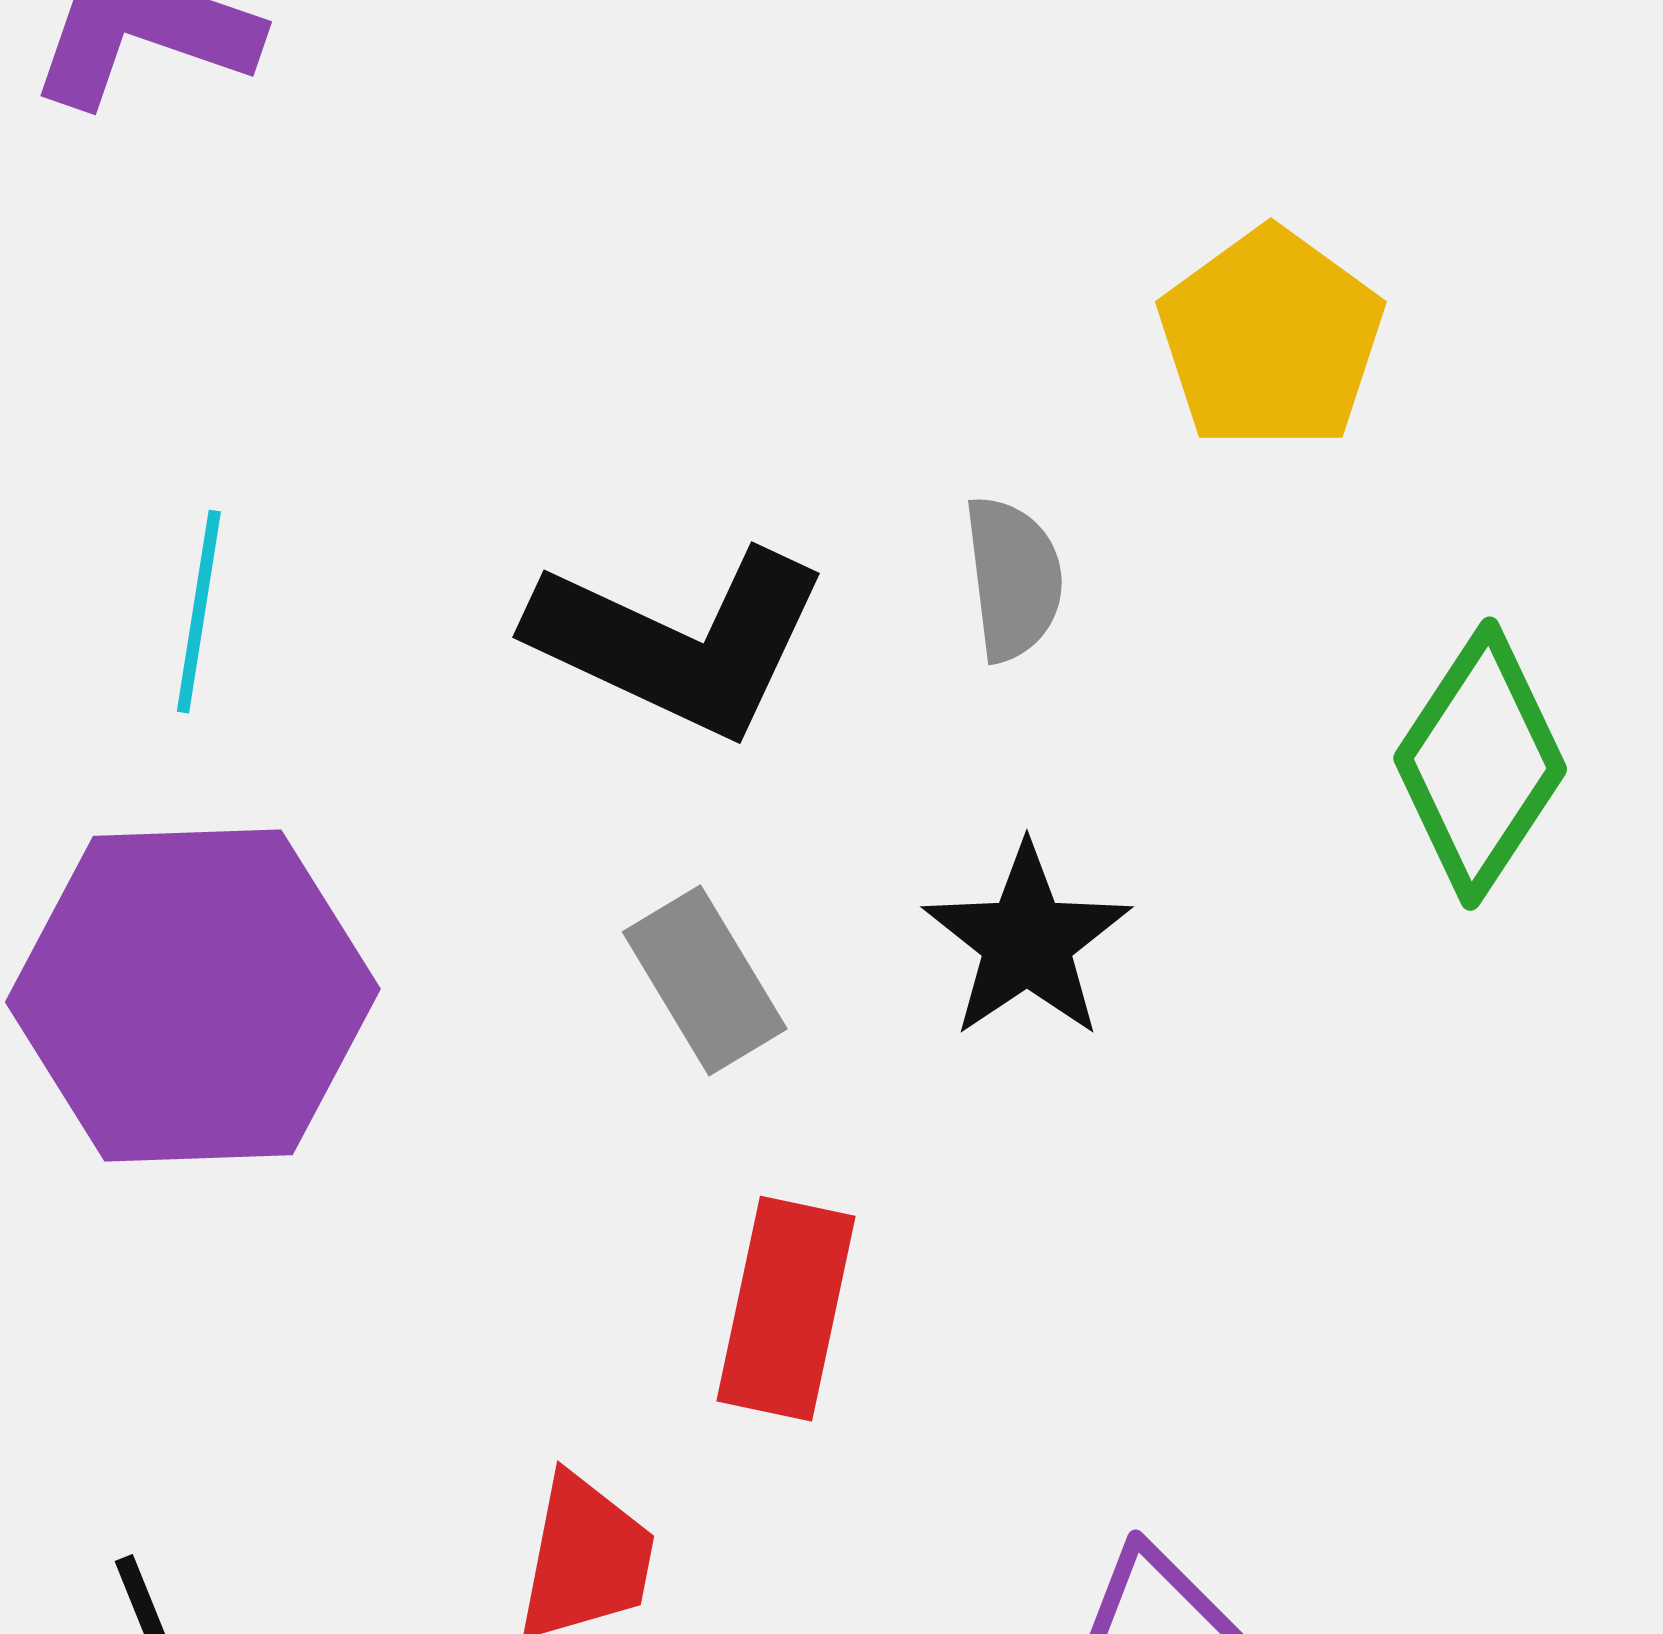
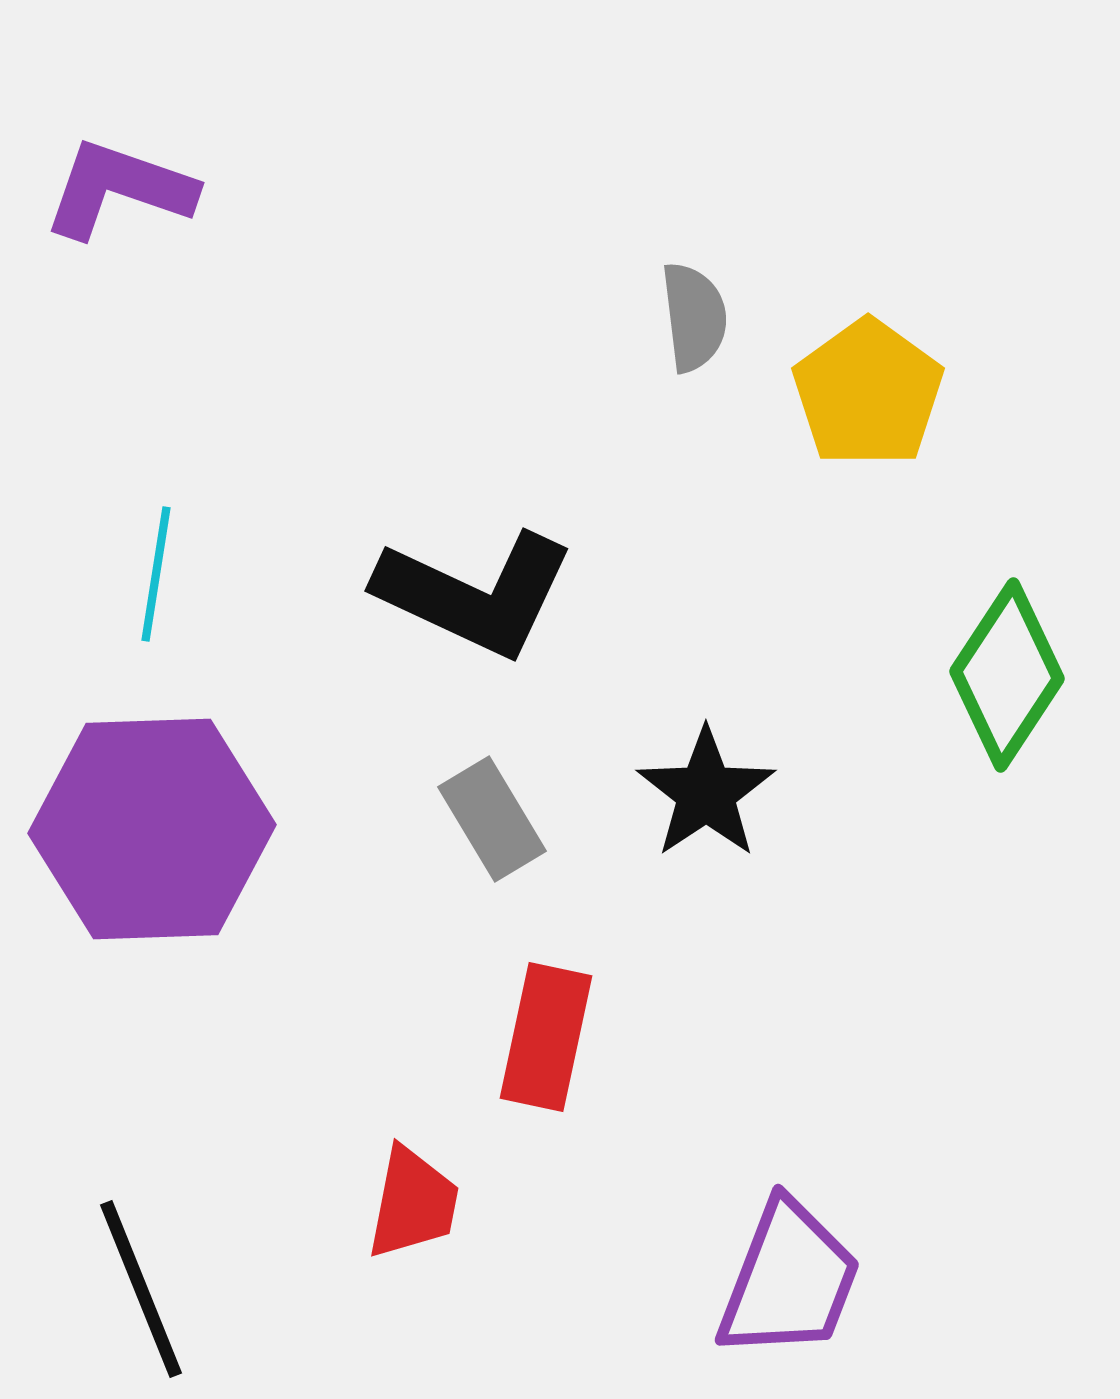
gray semicircle: (1013, 578) -> (694, 317), moved

